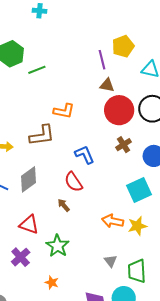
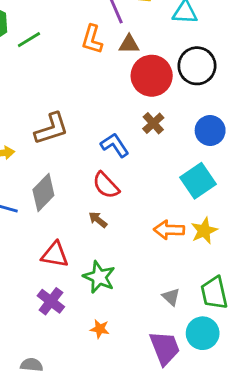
orange L-shape: (64, 111) -> (92, 39), moved, turned 105
brown cross: (123, 145) -> (153, 123), moved
gray triangle: (111, 261) -> (171, 297), moved

